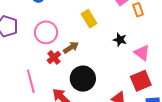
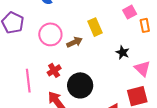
brown arrow: (71, 47) -> (75, 42), moved
red cross: (54, 57) -> (54, 70), moved

